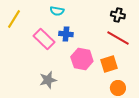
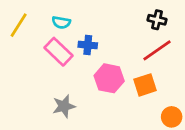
cyan semicircle: (57, 11) -> (61, 22), moved
red line: (118, 38) -> (157, 50), turned -65
orange circle: (118, 88) -> (172, 117), moved

